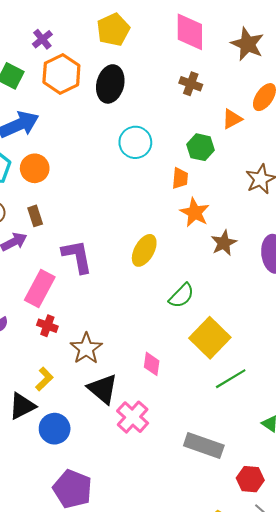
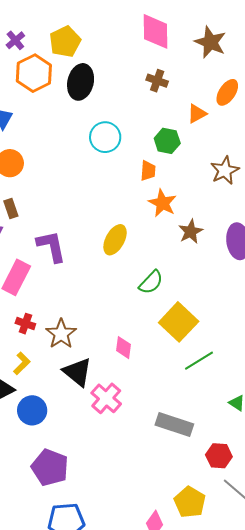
yellow pentagon: (113, 30) -> (65, 42), moved
red cross: (47, 326) -> (25, 324), moved

